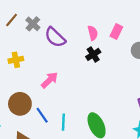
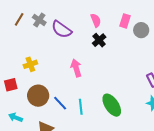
pink rectangle: (116, 32) -> (125, 21), moved
yellow cross: (16, 60) -> (30, 64), moved
pink arrow: (50, 80) -> (76, 68), moved, turned -54

